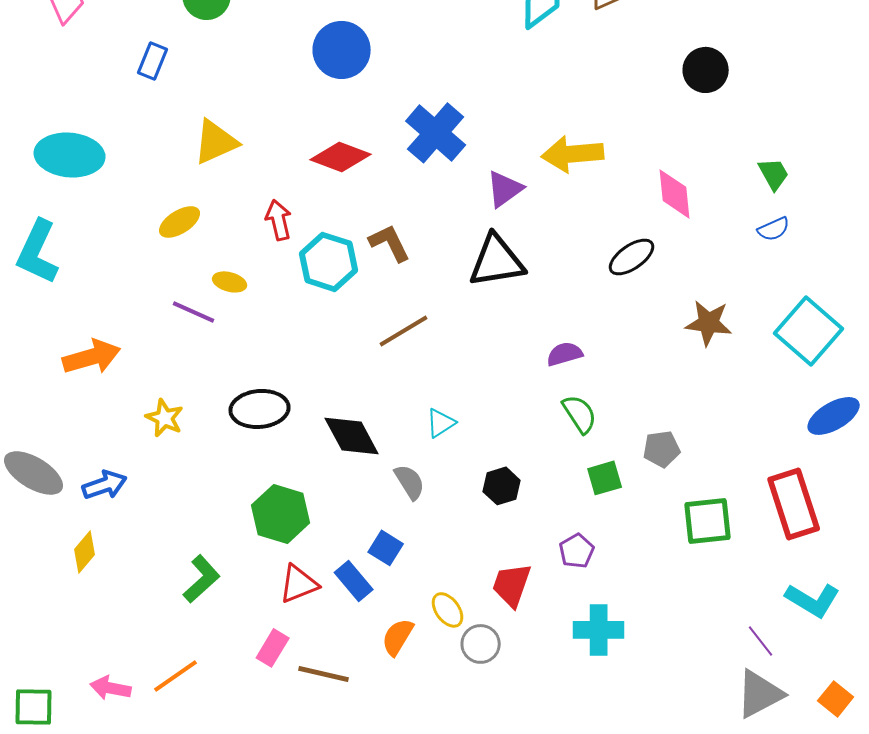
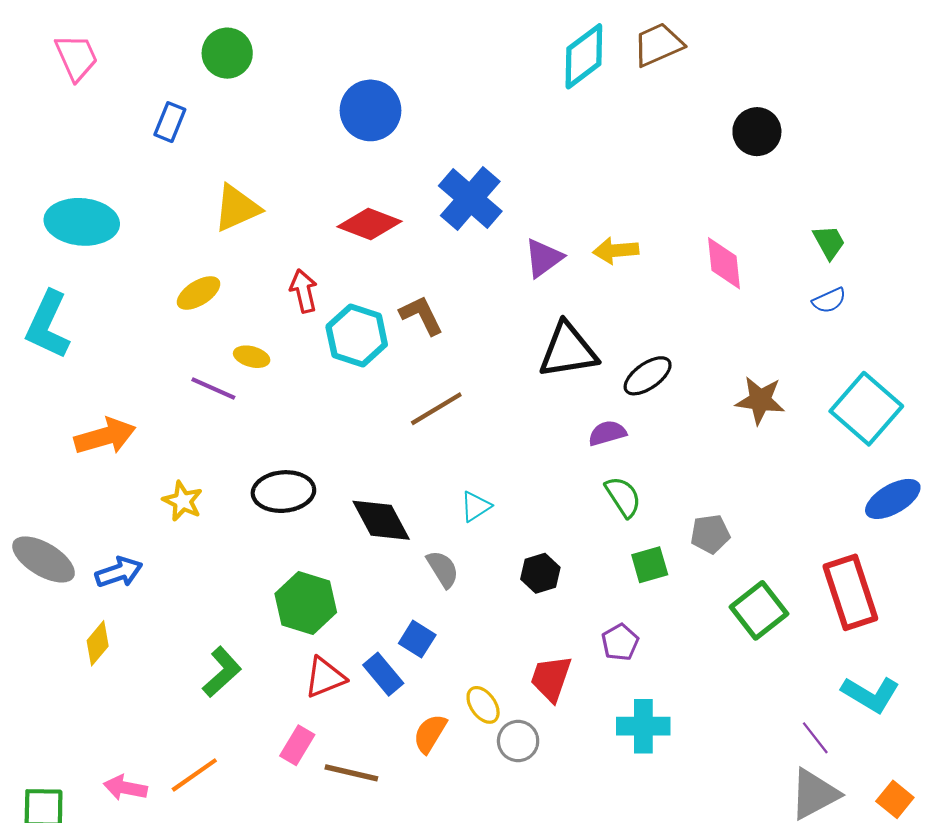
yellow arrow: (573, 154) -> (616, 251), moved, size x0.7
black ellipse: (632, 257) -> (648, 376), moved
black triangle: (497, 261) -> (568, 350), moved
green square: (708, 521) -> (759, 610), turned -32

